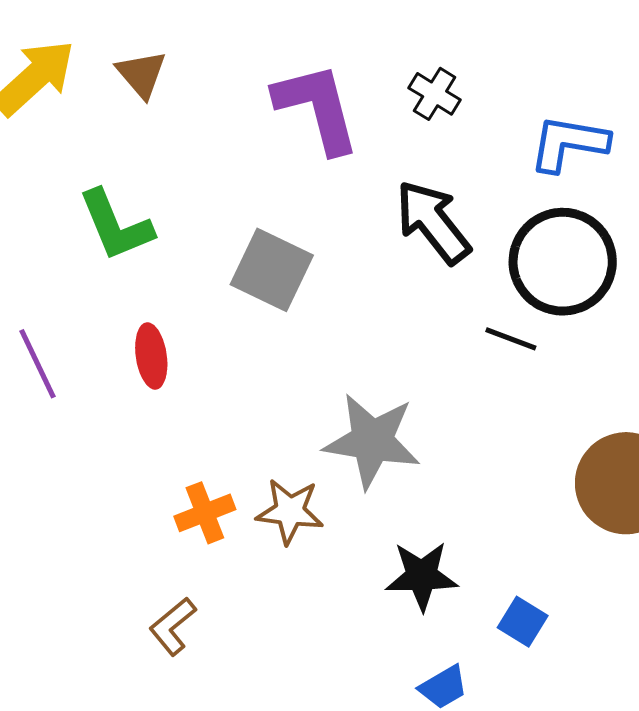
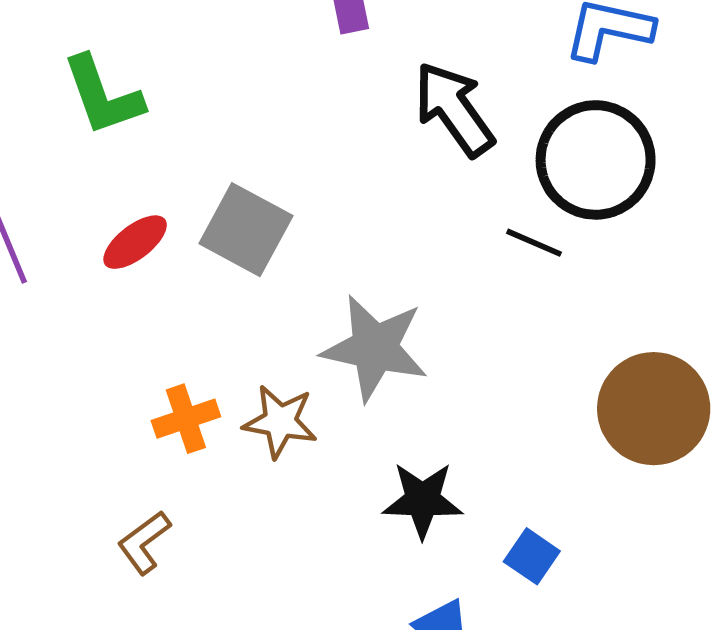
gray square: (272, 270) -> (246, 230), moved
red ellipse: (151, 356) -> (135, 242), turned 58

